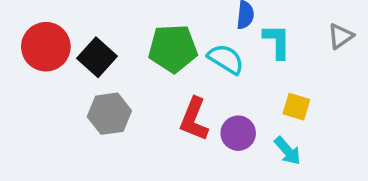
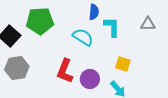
gray triangle: (340, 36) -> (148, 24), turned 35
green pentagon: (173, 48) -> (40, 21), moved

